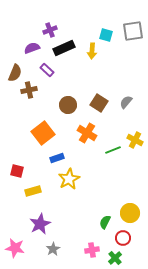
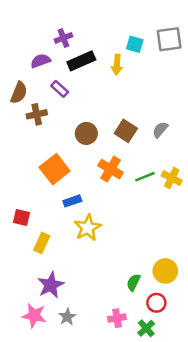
green line: (113, 150) -> (145, 177), moved
yellow rectangle: (33, 191) -> (42, 243), turned -49
pink star: (15, 248) -> (34, 316), moved

